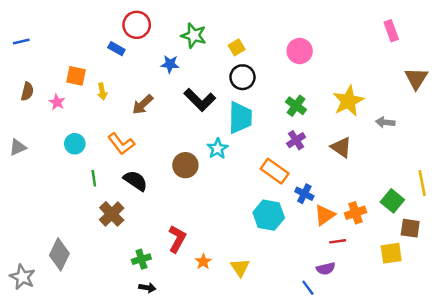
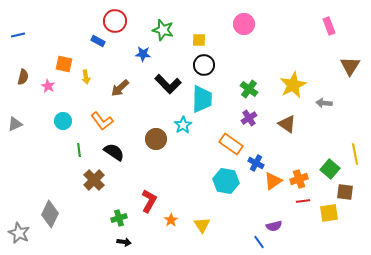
yellow square: (237, 47) -> (199, 40), turned 32
pink circle: (300, 51) -> (244, 24), moved
red line: (338, 241) -> (303, 201), moved

